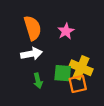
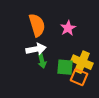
green arrow: (38, 81) -> (42, 61), moved
orange square: (78, 84) -> (79, 77), turned 36

